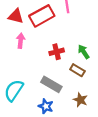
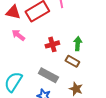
pink arrow: (21, 41) -> (18, 35), turned -56
green arrow: (84, 52) -> (78, 44), turned 40

